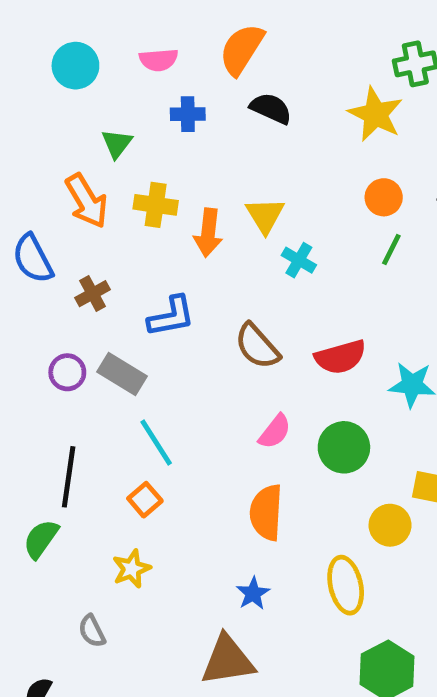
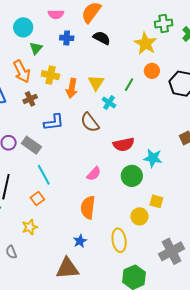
cyan circle: (75, 66) -> (23, 27), moved
orange circle: (384, 197) -> (152, 71), moved
green line: (391, 249) -> (129, 85), moved
brown cross: (93, 294) -> (30, 99), moved
brown semicircle: (257, 346) -> (90, 122), moved
green circle: (344, 447) -> (132, 176), moved

